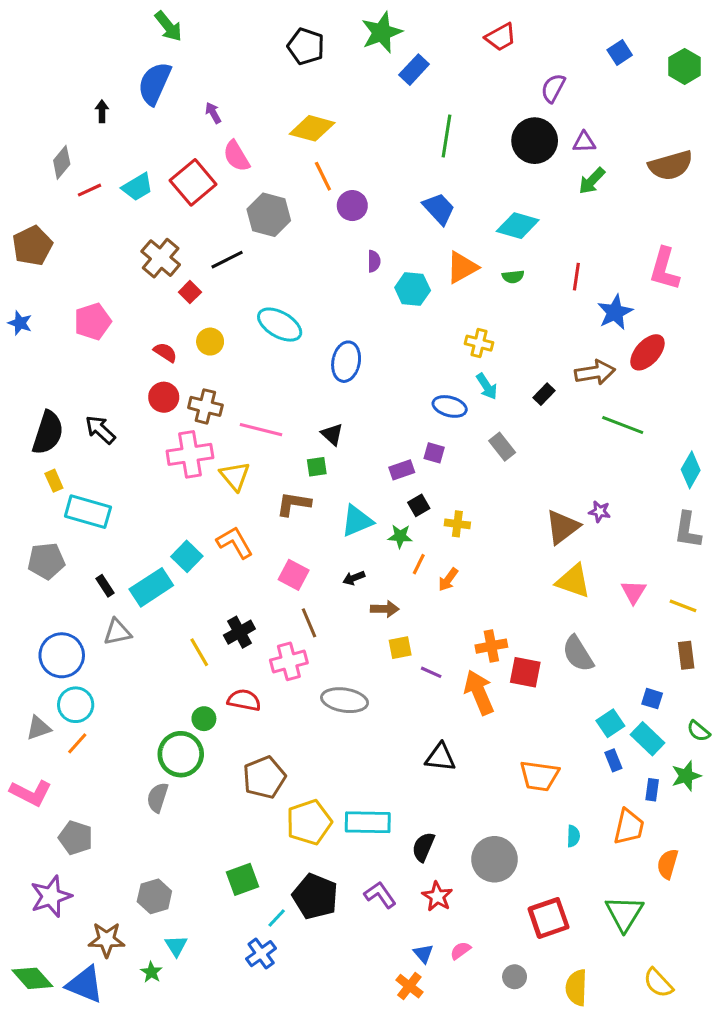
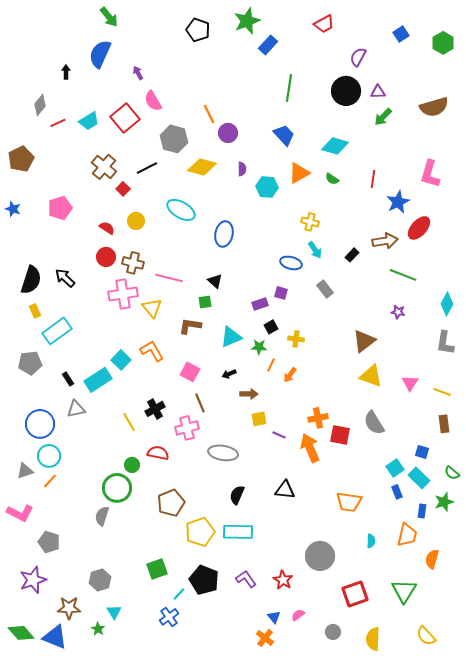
yellow diamond: (312, 128) -> (202, 167), moved
green semicircle: (513, 277) -> (332, 179), turned 40
cyan rectangle: (88, 512) -> (57, 331), turned -52
purple star: (600, 512) -> (398, 312), moved
black semicircle: (423, 847) -> (237, 495), moved

